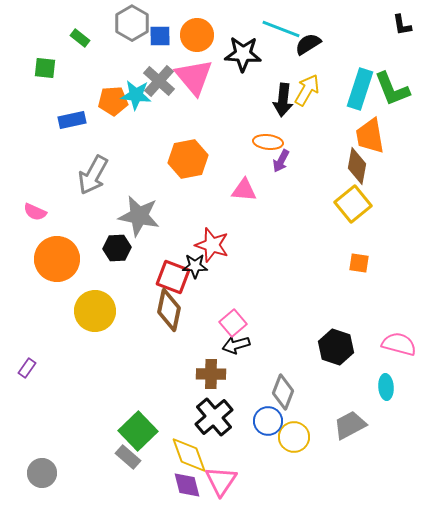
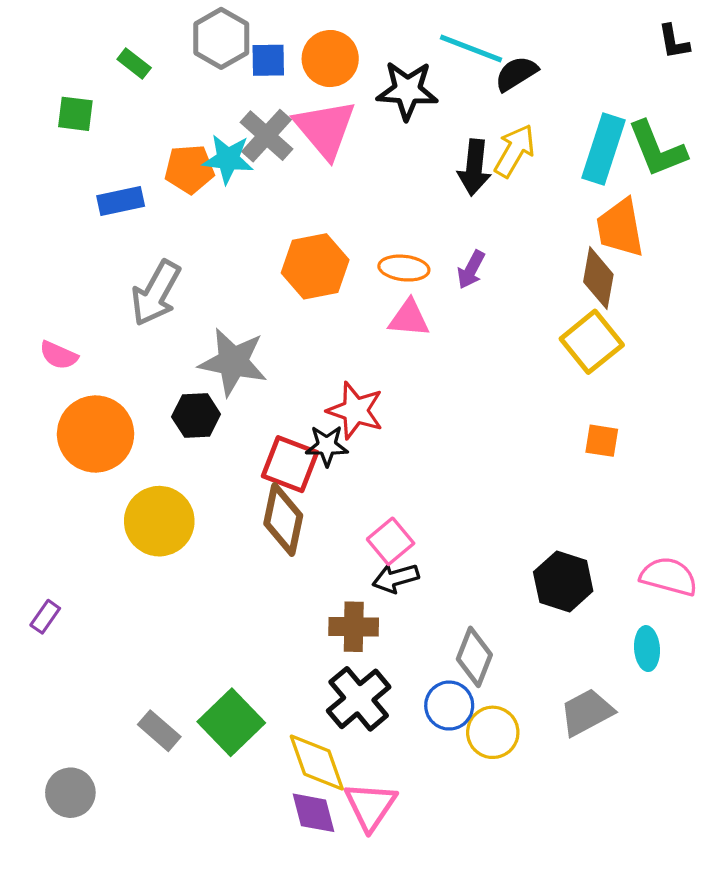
orange ellipse: (268, 142) -> (404, 268), moved
gray rectangle: (128, 457) -> (159, 731), moved

